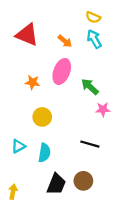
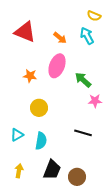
yellow semicircle: (93, 17) -> (94, 16), moved
brown circle: (83, 181) -> (77, 177), moved
yellow arrow: (13, 192) -> (19, 171), moved

